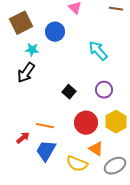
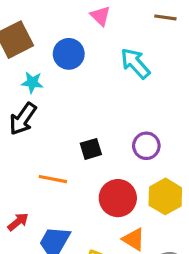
cyan arrow: (98, 51) -> (135, 63), moved
black square: (69, 92) -> (91, 149), turned 32
orange line: (45, 126) -> (53, 179), moved

